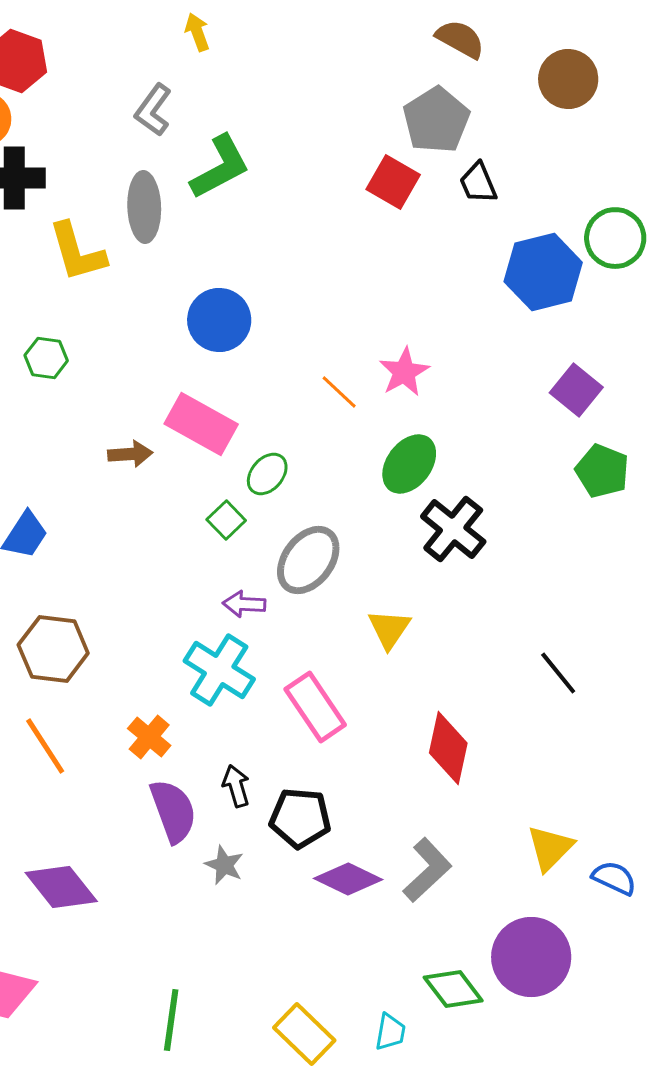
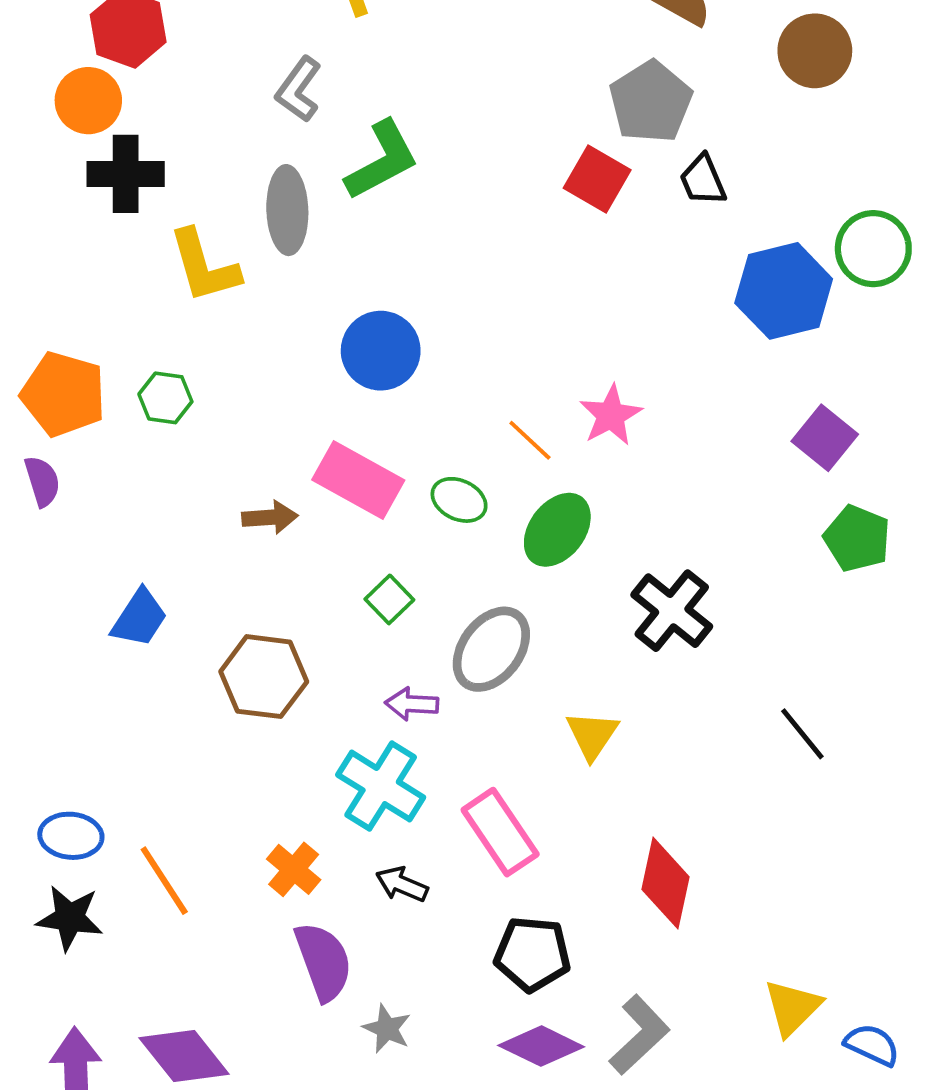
green ellipse: (409, 464) -> (557, 530), moved
green ellipse: (267, 474) -> (459, 500), moved, turned 75
brown hexagon: (53, 649) -> (264, 677), moved
black line: (558, 673) -> (802, 734), moved
black arrow: (236, 786) -> (402, 884), moved, turned -51
black pentagon: (300, 818) -> (532, 954), moved

